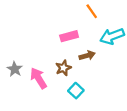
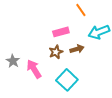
brown star: (63, 68) -> (56, 52), moved
cyan square: (76, 91) -> (67, 80), size x1.5

